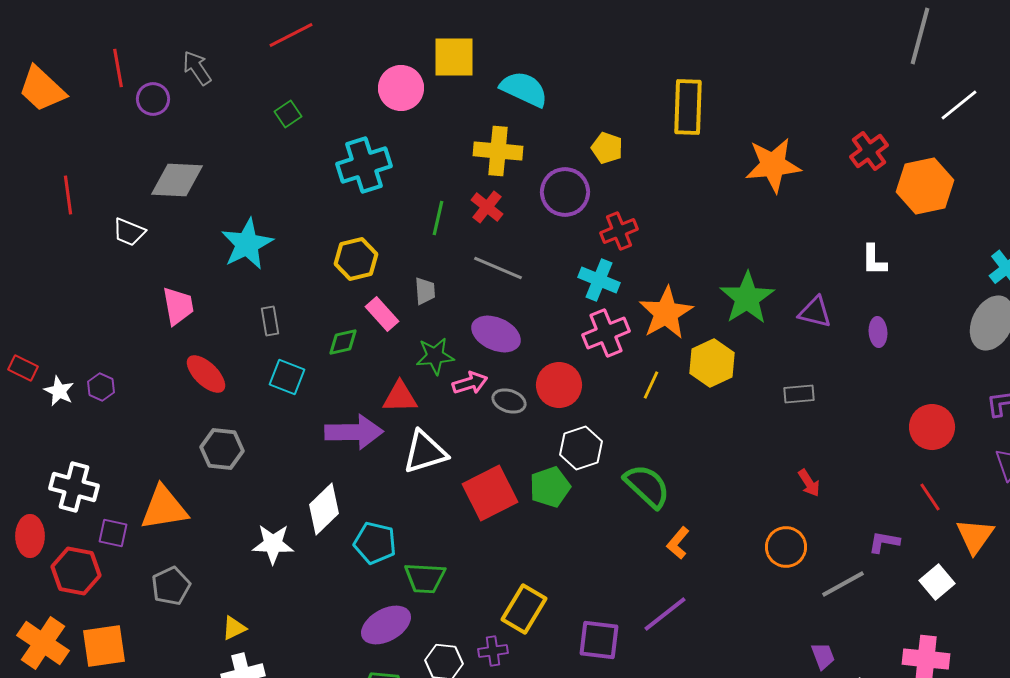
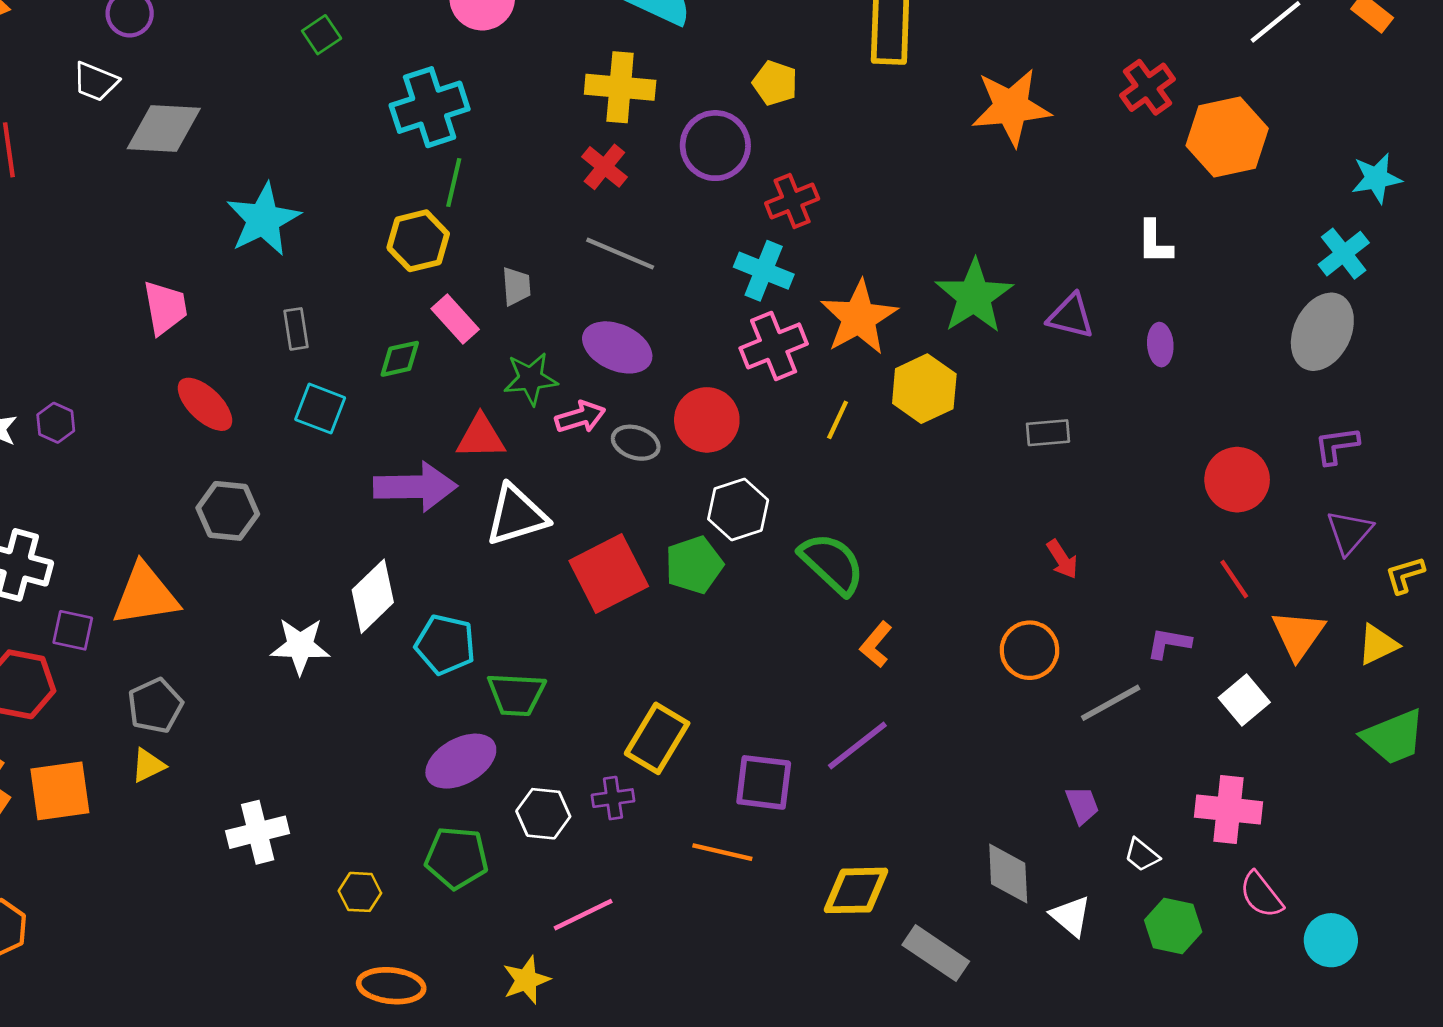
green line: (438, 218) -> (454, 183), moved
white trapezoid: (129, 232) -> (96, 82), moved
yellow triangle: (234, 628) -> (148, 765), moved

